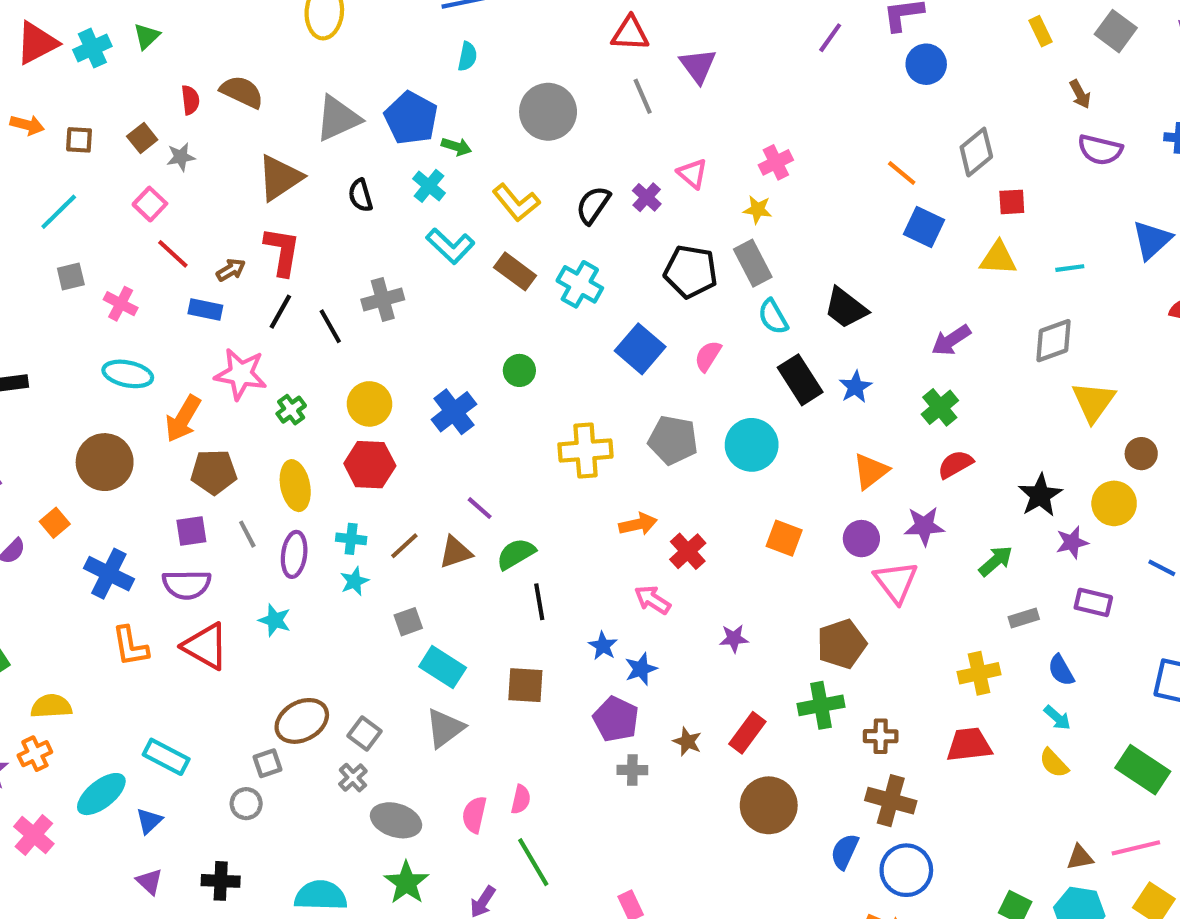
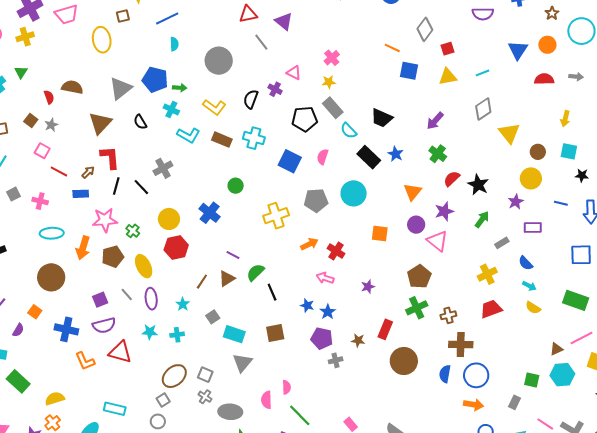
brown pentagon: (214, 472) -> (113, 257), moved
black star: (1040, 495) -> (478, 185), moved
cyan cross: (351, 539) -> (177, 335), moved

